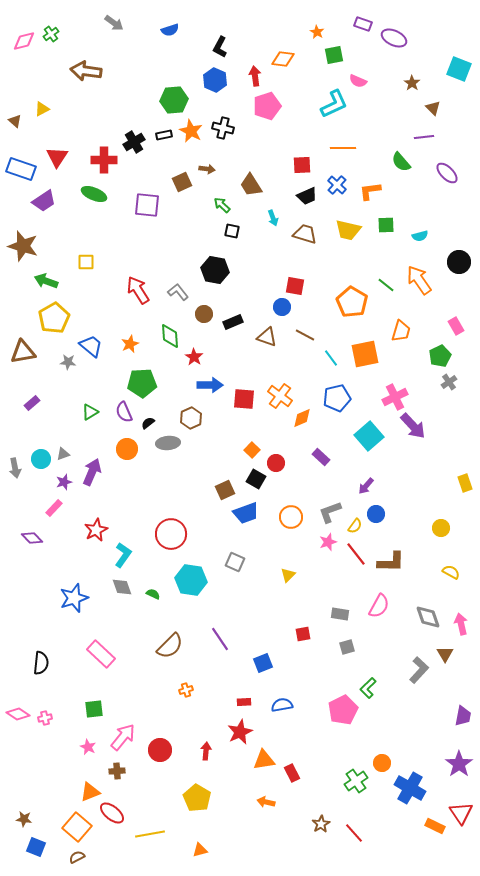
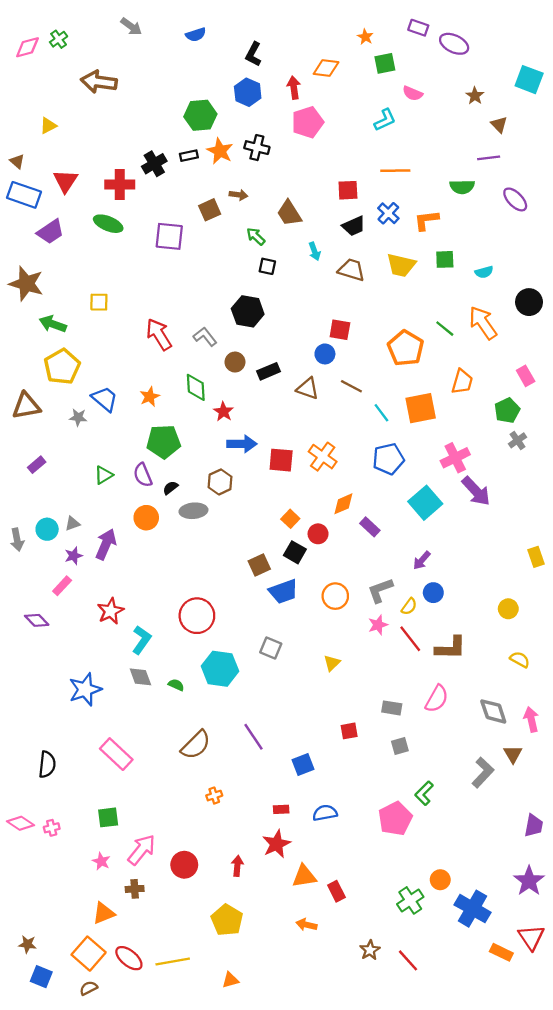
cyan L-shape: (334, 104) -> (385, 120), size x0.7
brown triangle: (15, 121) -> (17, 161), moved
green semicircle: (401, 162) -> (462, 187), turned -50
orange diamond: (302, 418) -> (343, 504), moved
red ellipse: (112, 813) -> (129, 958), moved

